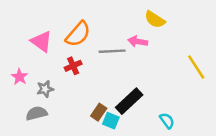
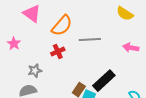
pink triangle: (41, 41) -> (32, 14), moved
pink arrow: (138, 41) -> (131, 48), moved
pink star: (19, 77) -> (14, 44), moved

